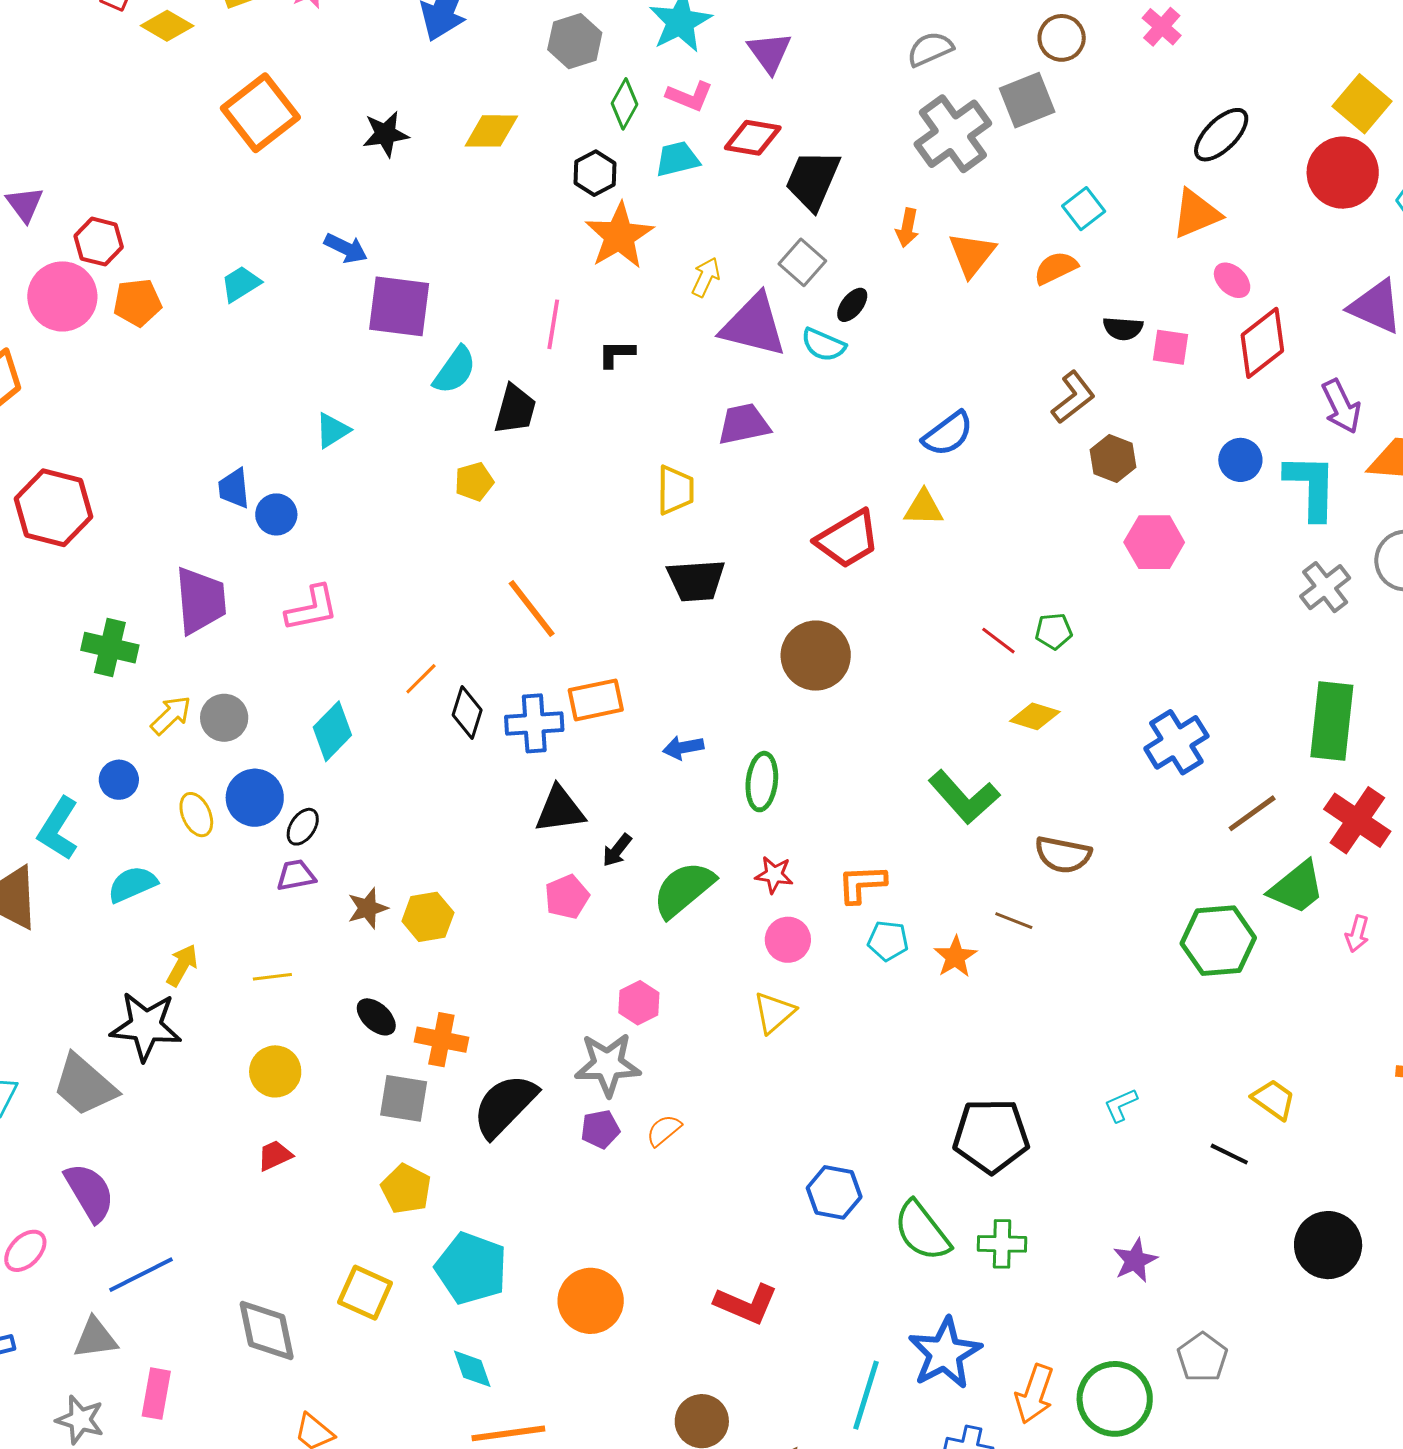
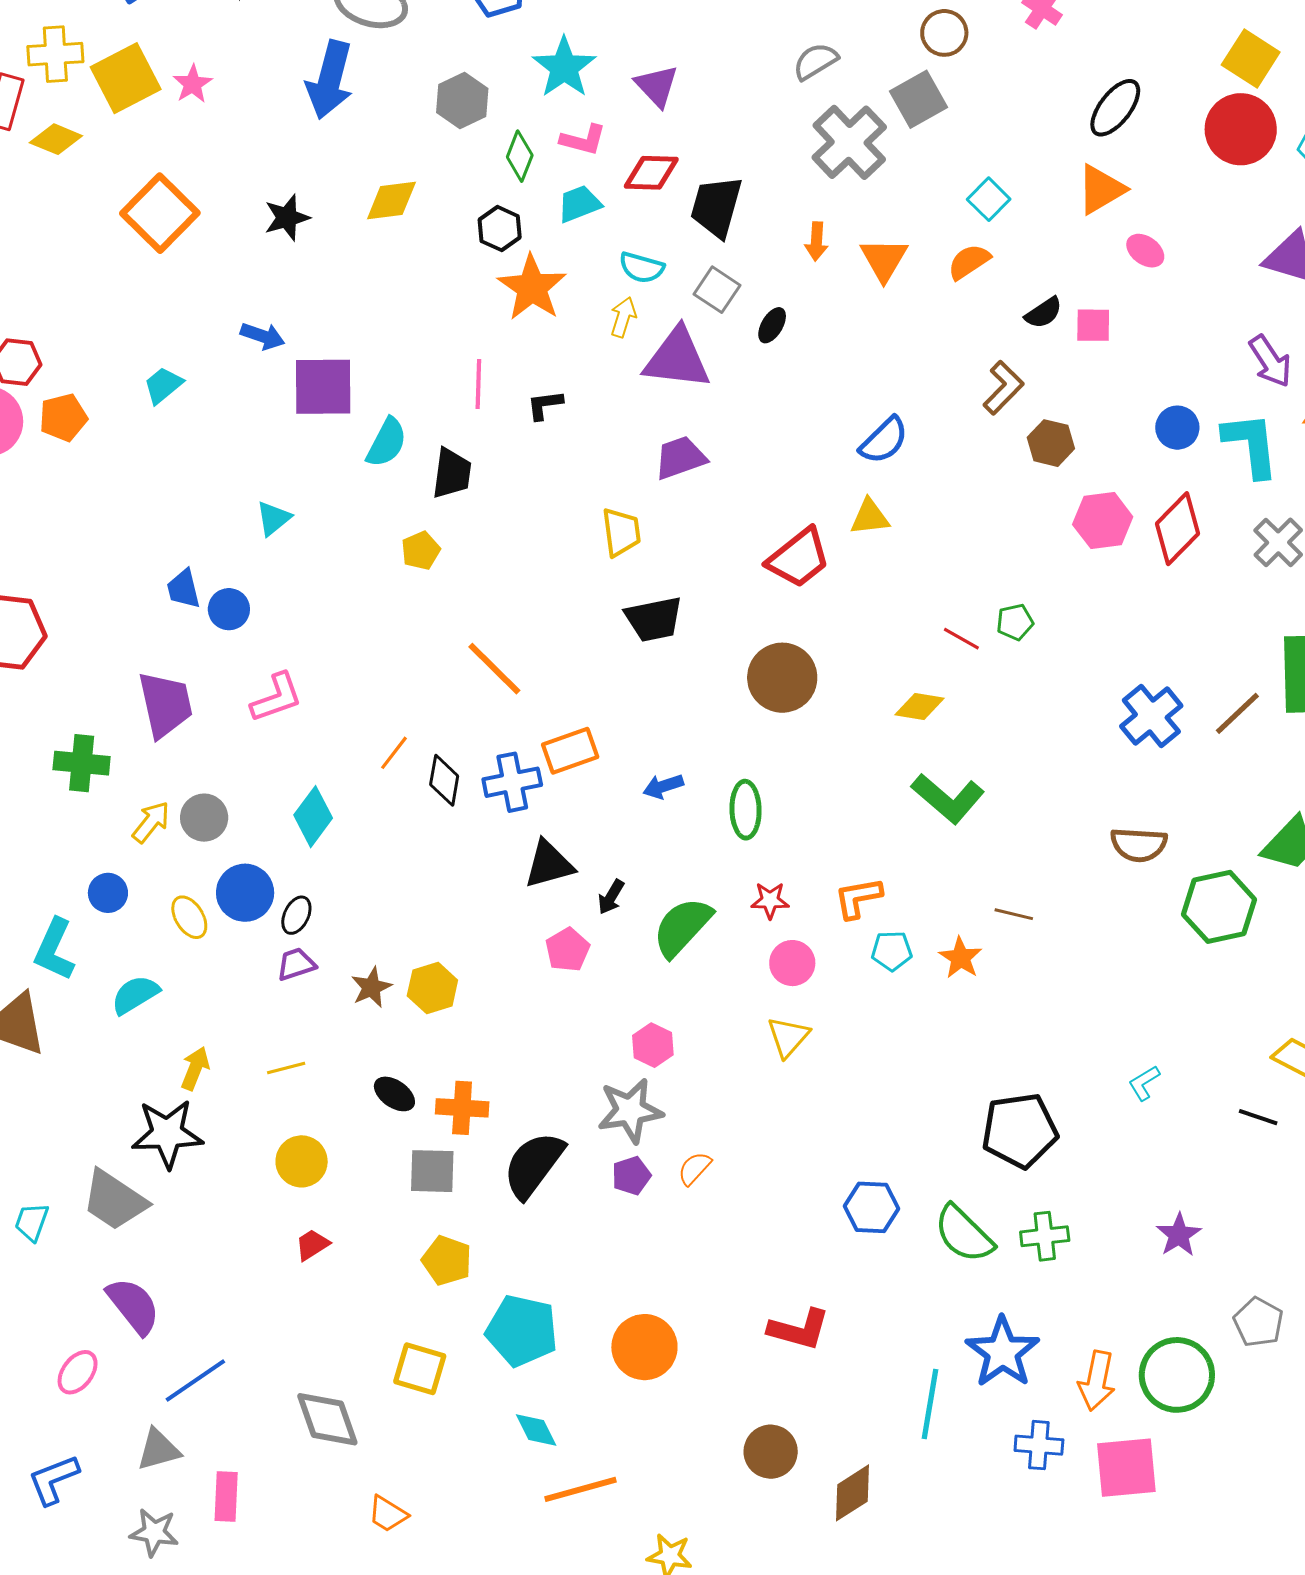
black semicircle: (1123, 328) -> (1044, 313), turned -30
red diamond: (1262, 343) -> (1178, 529), moved
cyan semicircle: (823, 345) -> (642, 268), moved
yellow diamond: (1035, 716) -> (919, 706), moved
brown line: (1252, 813) -> (1237, 713), moved
brown semicircle: (1063, 855) -> (1139, 845), moved

